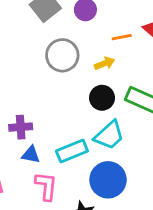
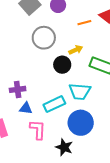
yellow arrow: (105, 63) -> (76, 50), moved
black circle: (102, 98) -> (62, 65), moved
cyan trapezoid: (109, 135) -> (80, 91), turned 50

